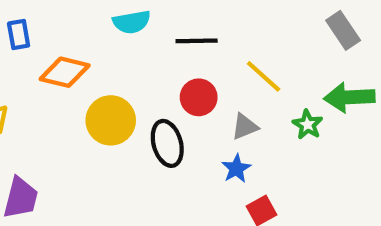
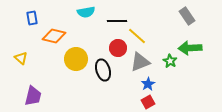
yellow line: (264, 76) -> (137, 36), moved
gray triangle: (245, 127) -> (140, 62), size x1.5
blue star: (236, 169) -> (148, 84), moved

